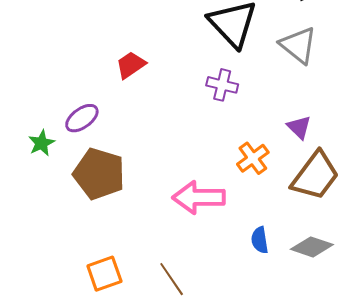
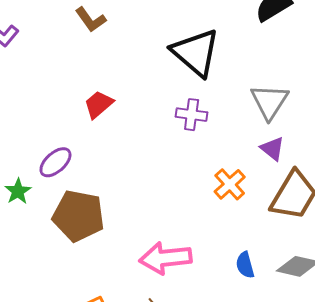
gray triangle: (298, 45) -> (269, 102), moved, turned 30
pink arrow: (199, 197) -> (166, 258), moved

